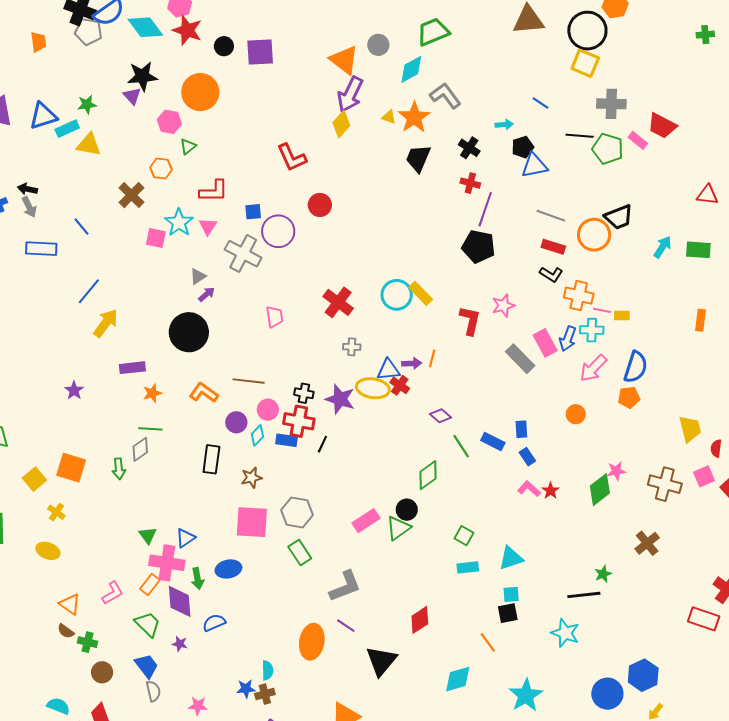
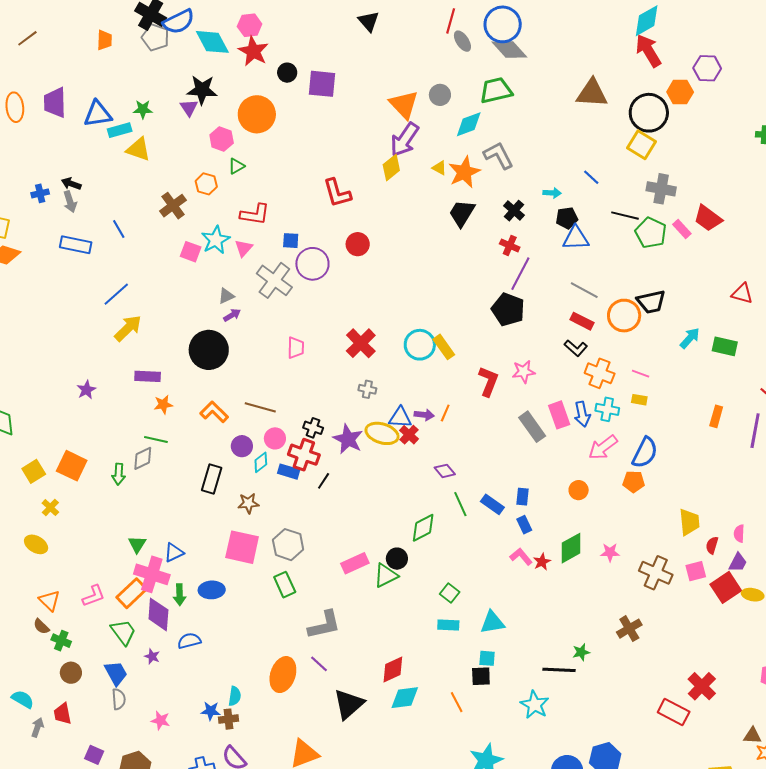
pink line: (602, 310) -> (641, 374), moved
blue arrow: (568, 339) -> (582, 414), turned -40
green diamond: (600, 490) -> (571, 548), moved
orange rectangle: (150, 584) -> (132, 593), size x1.4
cyan diamond: (458, 679) -> (405, 698), moved

